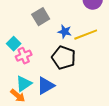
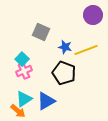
gray square: (41, 17) -> (41, 32), turned -36
cyan square: (14, 44) -> (22, 59), moved

